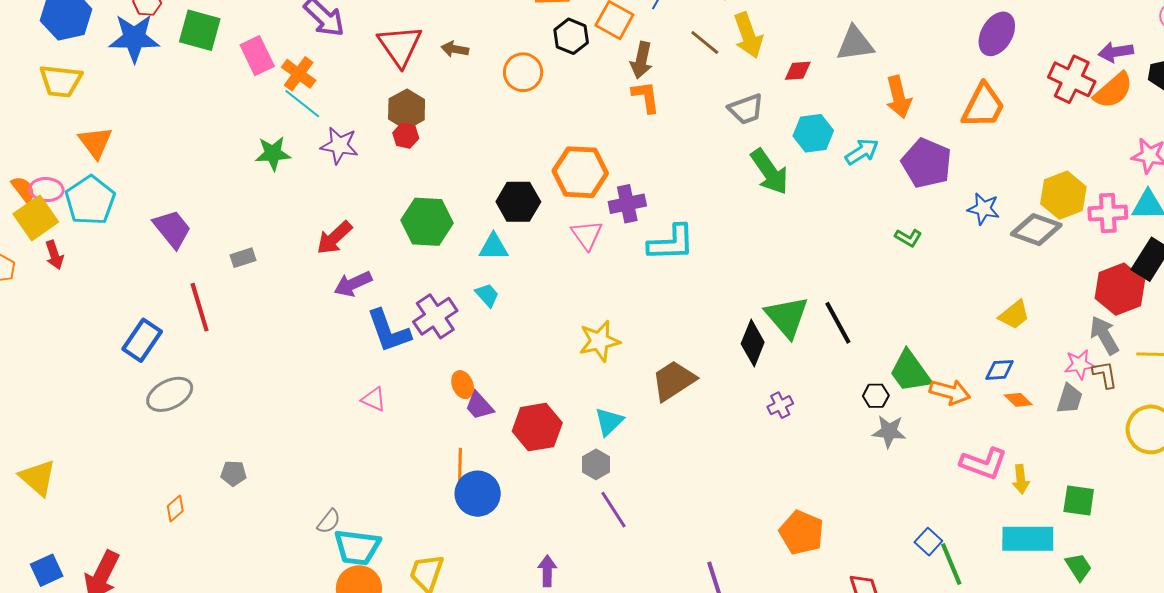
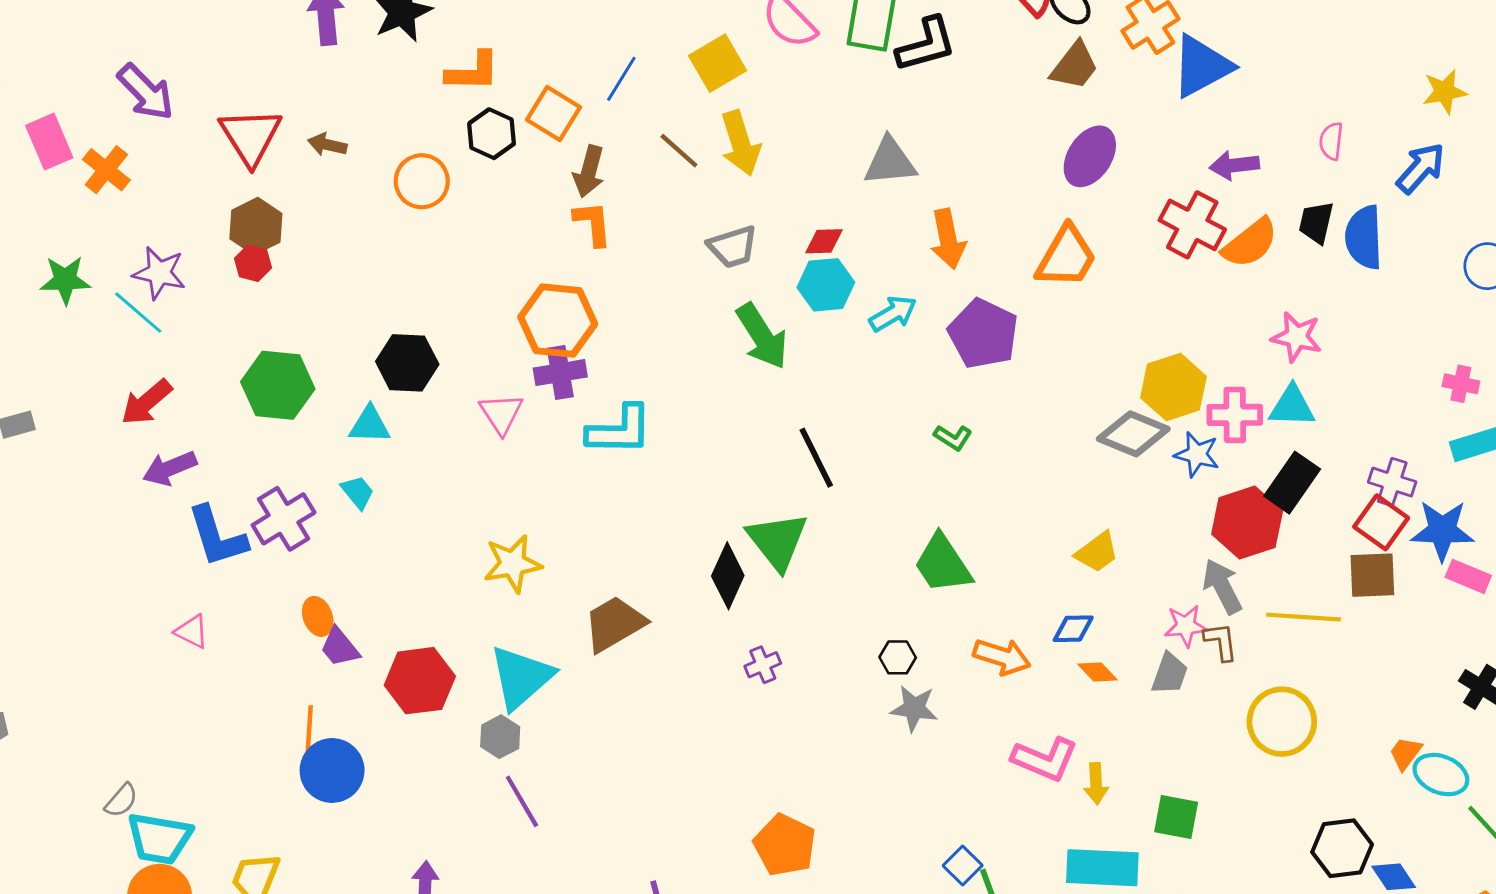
purple arrow: (1116, 52) -> (1234, 165), moved
red diamond: (798, 71) -> (824, 241), moved
cyan line: (302, 104) -> (138, 313), moved
orange hexagon: (580, 172) -> (558, 321), moved
blue star: (983, 209) -> (1197, 454), moved
black line: (838, 323) -> (816, 458), moved
green trapezoid: (910, 372) -> (943, 564), moved
cyan triangle: (609, 422) -> (521, 677), size x1.6

